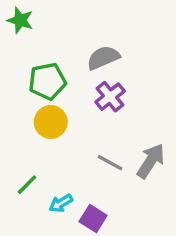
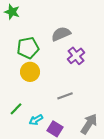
purple cross: (110, 97) -> (76, 56), moved
gray arrow: (151, 161) -> (89, 124), moved
gray line: (110, 163) -> (65, 96), turned -49

